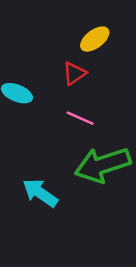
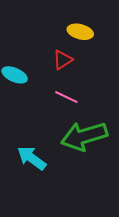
yellow ellipse: (95, 39) -> (80, 32), turned 50

